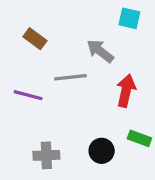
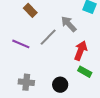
gray line: (70, 77) -> (48, 37), turned -48
green rectangle: (139, 138) -> (85, 72), moved

